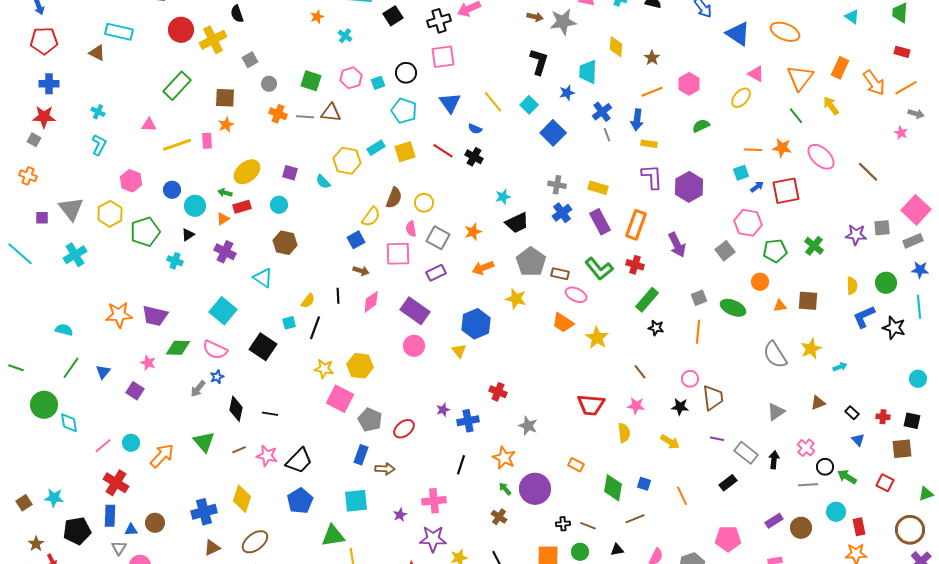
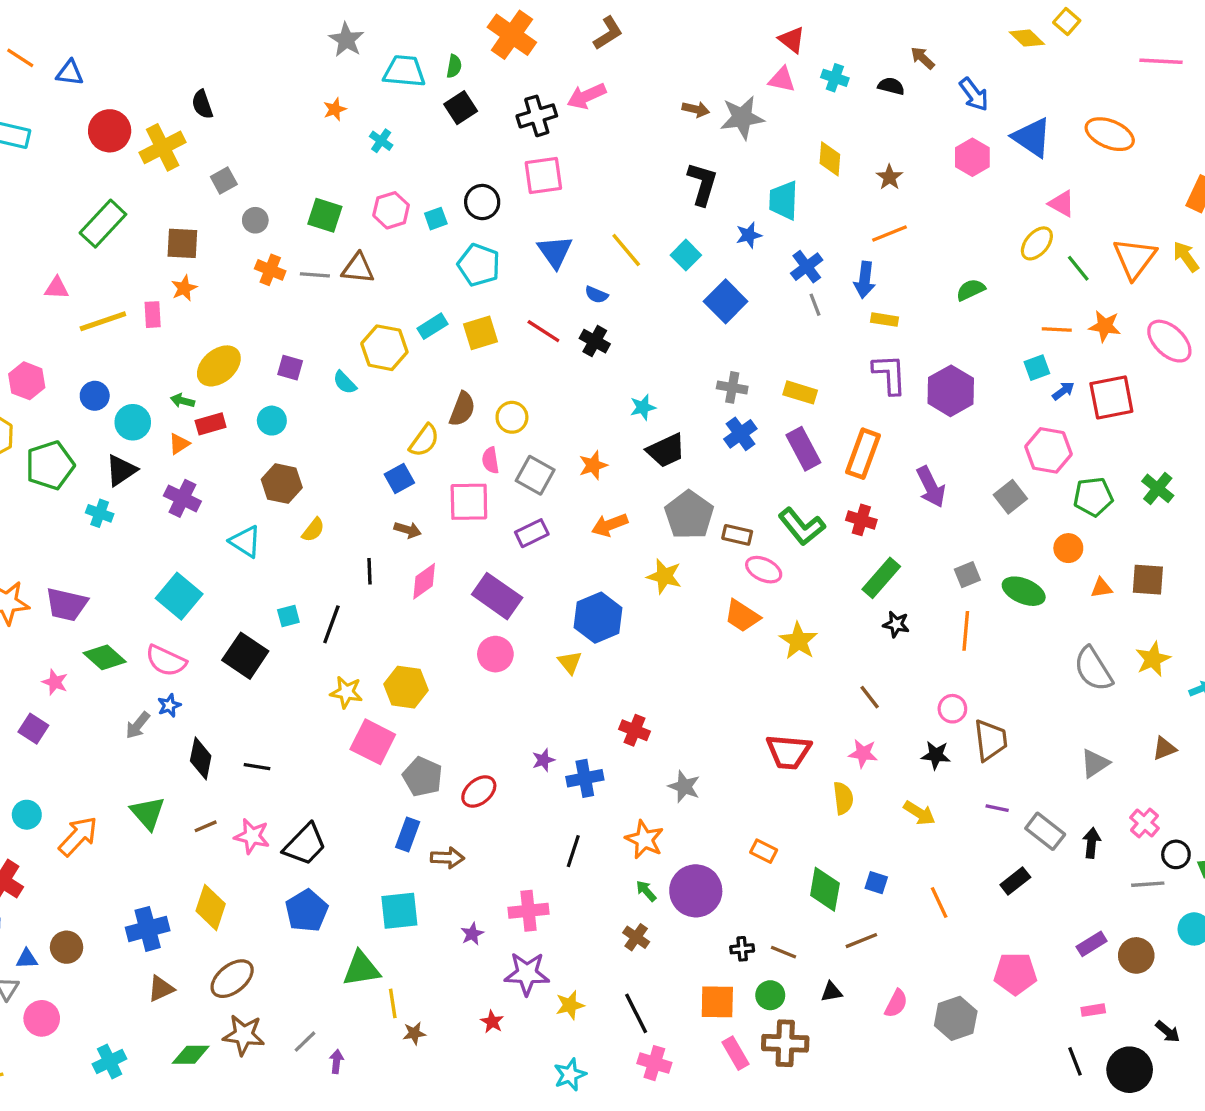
orange triangle: (800, 78) -> (1135, 258), moved
pink hexagon: (689, 84) -> (972, 157), moved
green line: (796, 116) -> (1078, 268), moved
black triangle: (188, 235) -> (121, 470), size x1.5
yellow semicircle: (308, 301) -> (313, 530), moved
green diamond: (178, 348) -> (105, 657), turned 40

